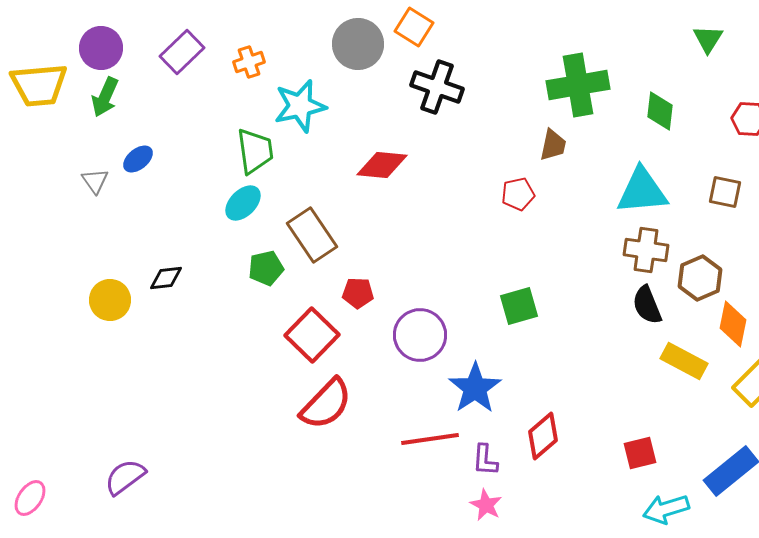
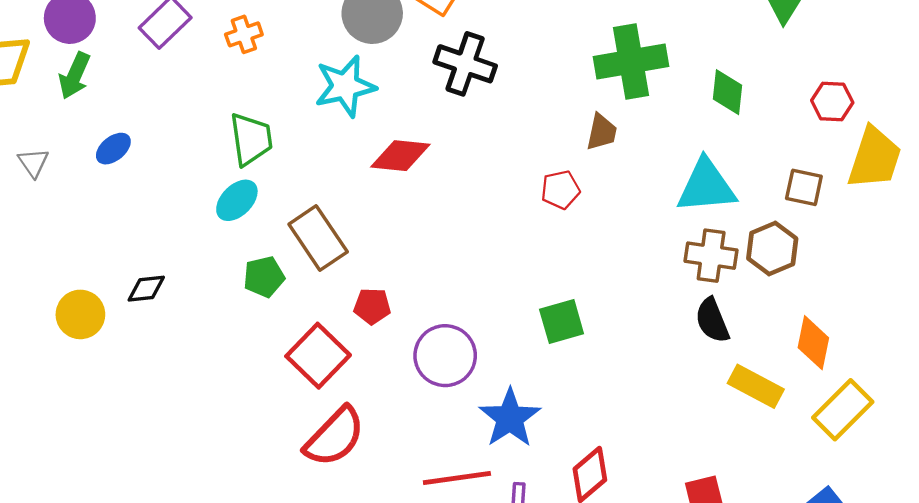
cyan star: (300, 106) -> (345, 86), moved
gray triangle: (95, 181) -> (33, 163), moved
brown hexagon: (700, 278) -> (772, 249), moved

